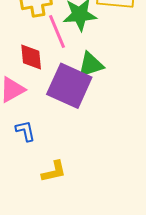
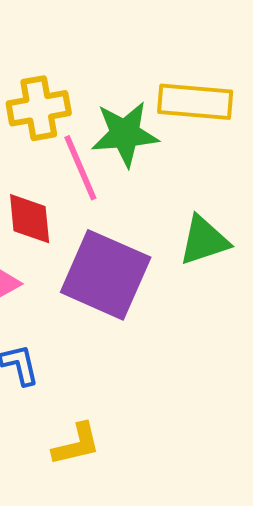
green triangle: (91, 65) -> (204, 240), moved

